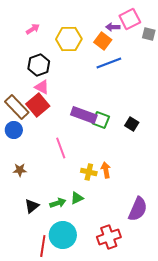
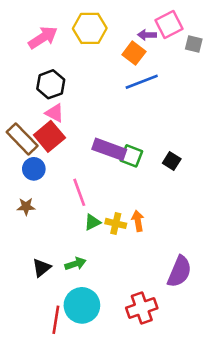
pink arrow: (33, 29) -> (43, 38), size x1.6
yellow hexagon: (69, 39) -> (90, 28), moved
blue circle: (14, 130) -> (34, 169), moved
brown star: (20, 170) -> (26, 207), moved
green triangle: (77, 198) -> (92, 222), moved

